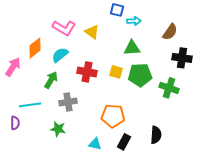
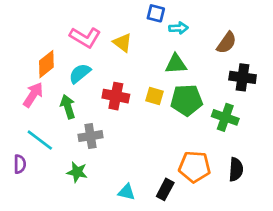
pink arrow: (13, 67) -> (33, 95), moved
green arrow: (51, 80) -> (68, 107), turned -48
cyan line: (30, 105) -> (40, 140), turned 45
orange pentagon: (113, 116) -> (195, 167), moved
black semicircle: (156, 135) -> (236, 169), moved

